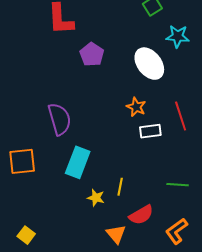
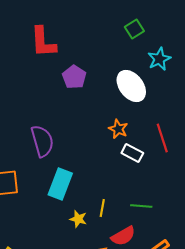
cyan star: (178, 36) -> (159, 59), turned -30
white rectangle: (150, 131) -> (132, 153), turned 35
green line: (178, 185) -> (141, 206), moved

